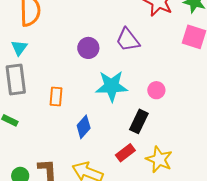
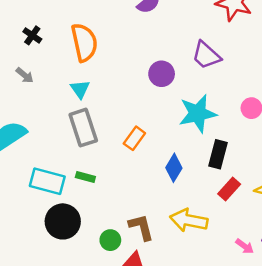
orange rectangle: (56, 96) -> (134, 138), turned 42
black rectangle: (139, 121) -> (218, 154), moved

